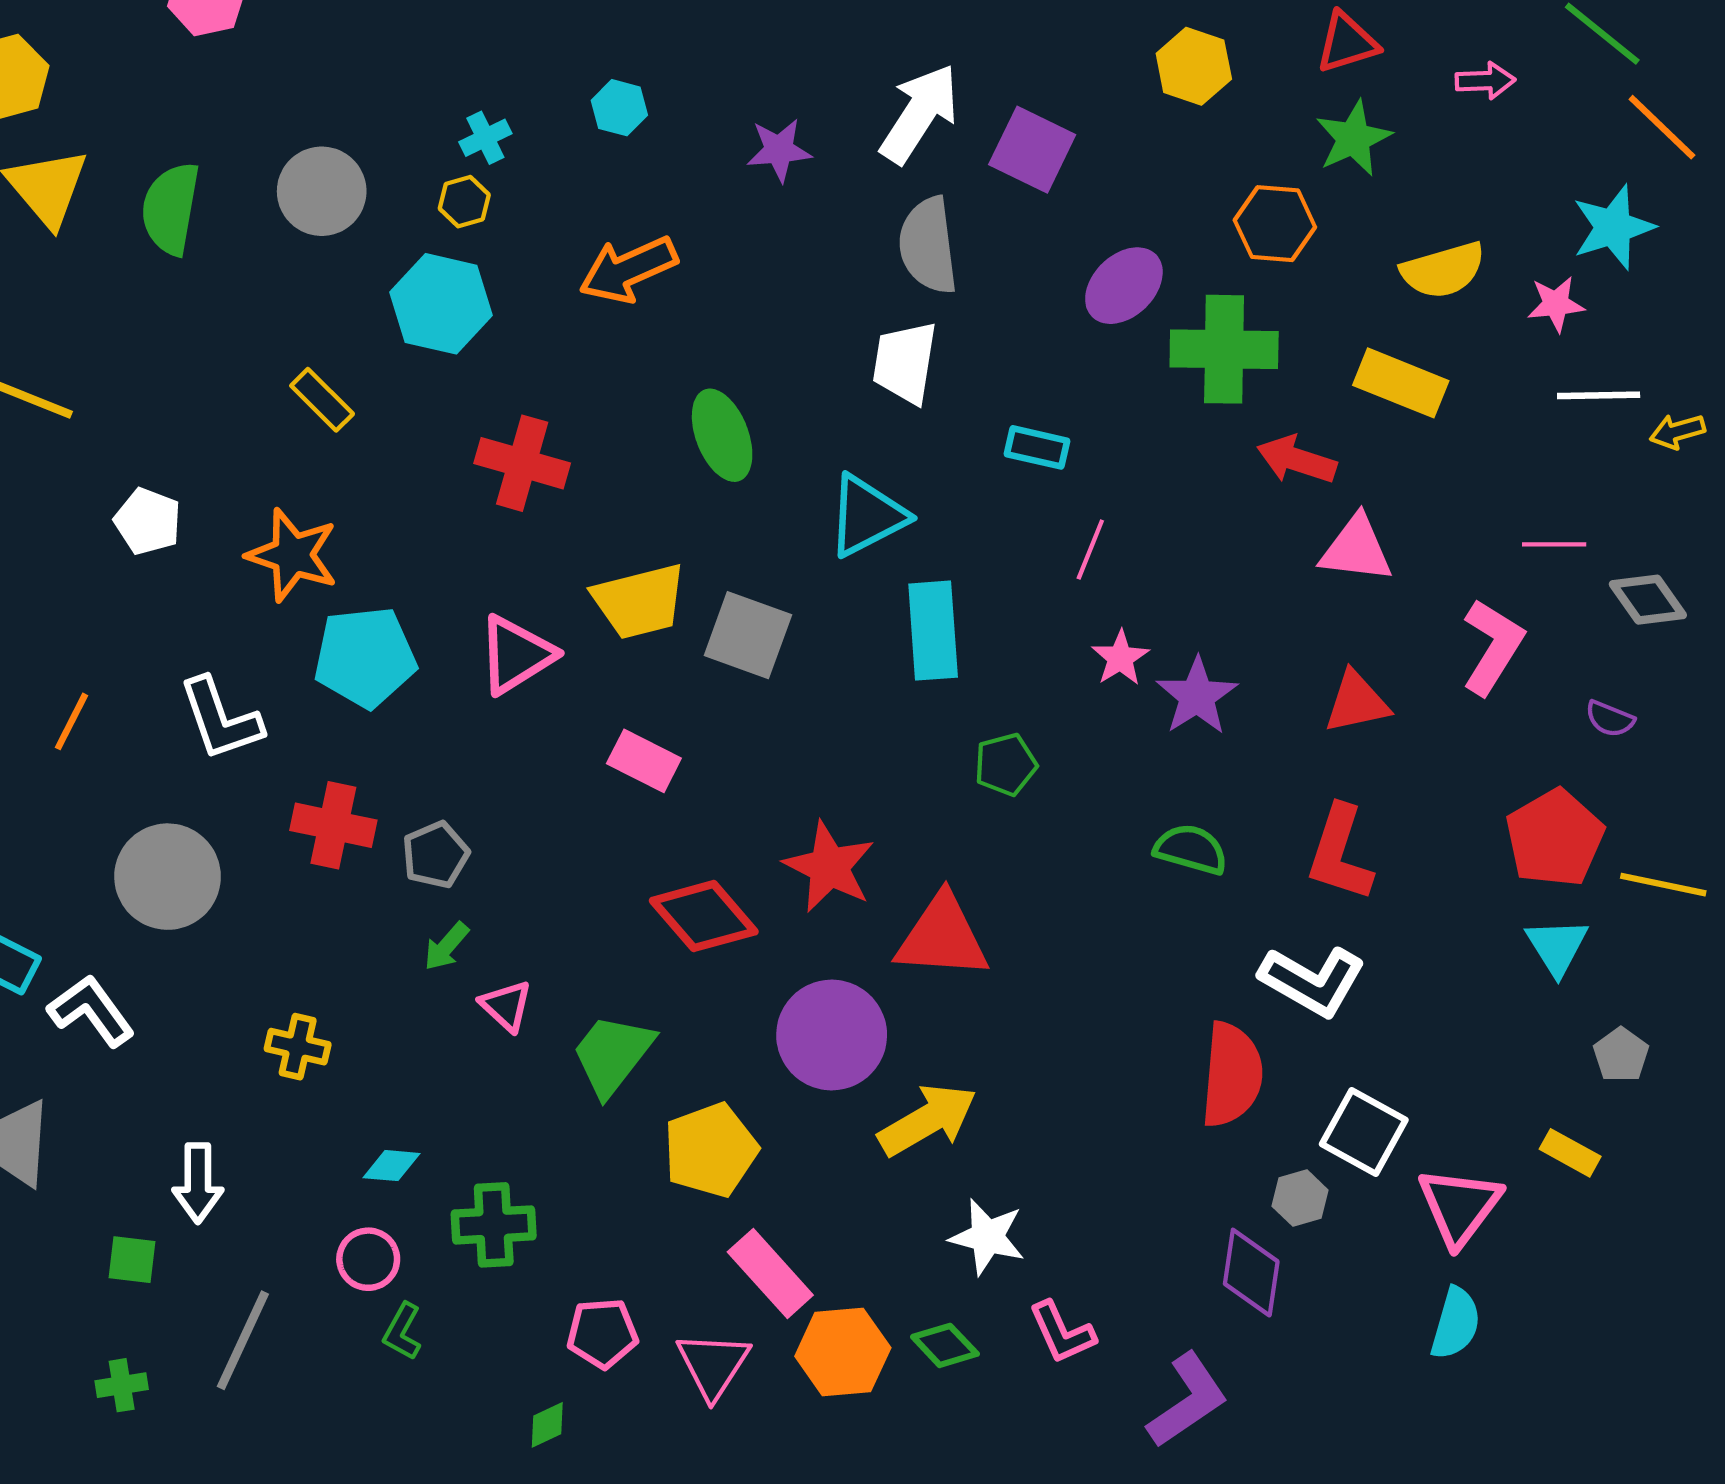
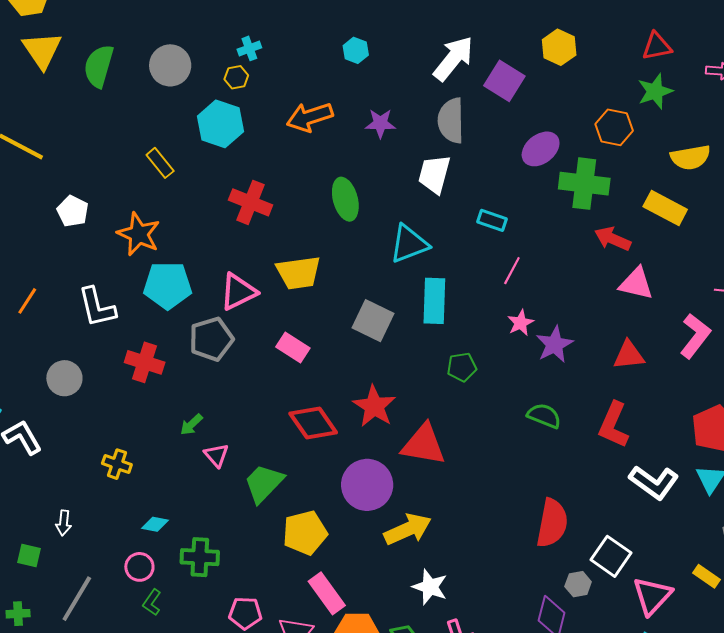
yellow hexagon: (1194, 66) -> (559, 47), moved
cyan hexagon: (619, 108) -> (356, 50), moved
purple star: (779, 150) -> (380, 123), moved
gray square: (748, 635) -> (373, 321), moved
gray pentagon: (436, 855) -> (211, 339), moved, size x1.4
gray circle: (168, 877) -> (64, 378), size x0.7
white L-shape: (1312, 981) -> (654, 482), moved
white arrow: (198, 1183) -> (64, 523), size x0.7

